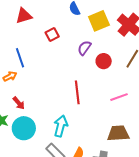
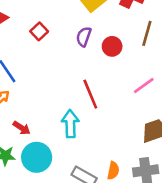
cyan arrow: (61, 126) -> (70, 124), moved

